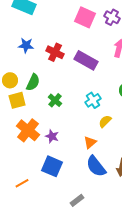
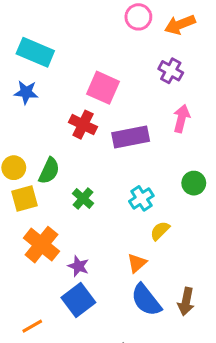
pink square: (85, 17) -> (103, 88), moved
blue star: (26, 45) -> (26, 92), moved
purple rectangle: (86, 60) -> (131, 137), turned -40
purple star: (52, 136) -> (78, 266), moved
blue square: (52, 166) -> (78, 300), turned 30

